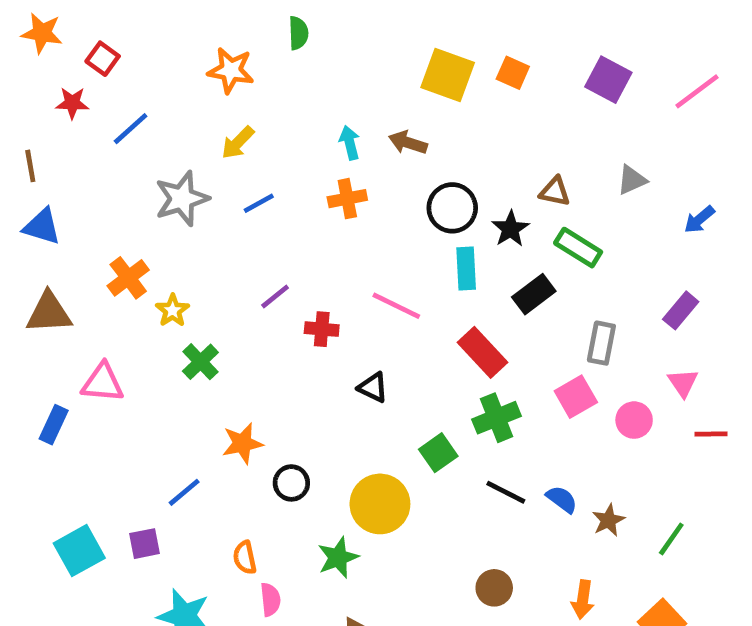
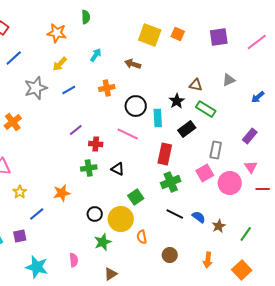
purple square: (608, 80) -> (219, 37), turned -36
cyan arrow: (350, 143) -> (96, 55), moved, turned 48
black circle: (452, 208) -> (136, 106), moved
yellow star: (172, 310) -> (20, 192), moved
red rectangle: (483, 352) -> (165, 154), turned 55
green cross: (200, 362) -> (89, 168), moved, turned 35
pink circle: (634, 420) -> (230, 183), size x1.5
green square: (438, 453) -> (136, 197), moved
black circle: (291, 483) -> (95, 214), moved
orange semicircle: (245, 558) -> (142, 237), moved

